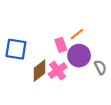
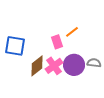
purple circle: (79, 56) -> (74, 65), moved
gray semicircle: (100, 67) -> (94, 63), turned -56

